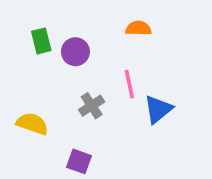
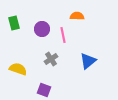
green rectangle: (41, 41) -> (14, 23), moved
pink line: (129, 84) -> (63, 35), moved

